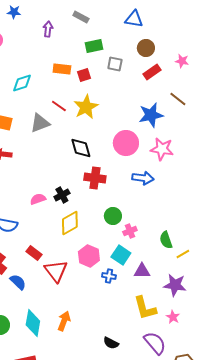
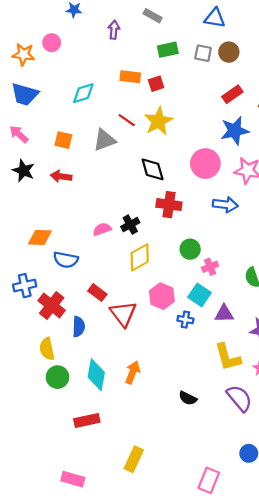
gray square: (115, 64) -> (203, 53), moved
red rectangle: (152, 72) -> (232, 94), moved
blue semicircle: (18, 282) -> (79, 327), turned 48

